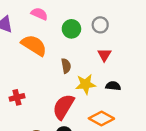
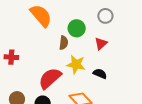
green circle: (71, 29) -> (77, 28), moved

